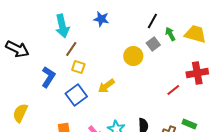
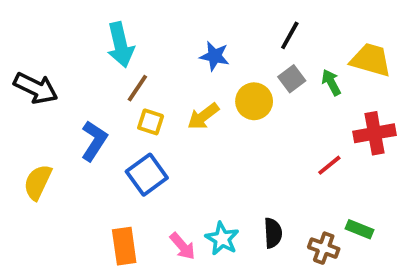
blue star: (101, 19) -> (215, 56), moved
green arrow: (170, 34) -> (331, 82), moved
yellow arrow: (106, 86) -> (203, 116), moved
yellow semicircle: (20, 113) -> (38, 182), moved

